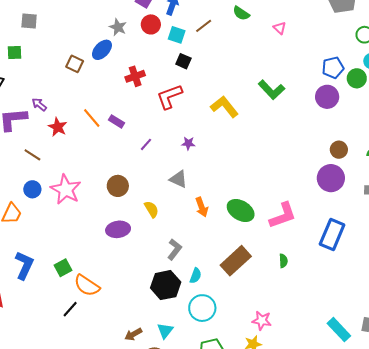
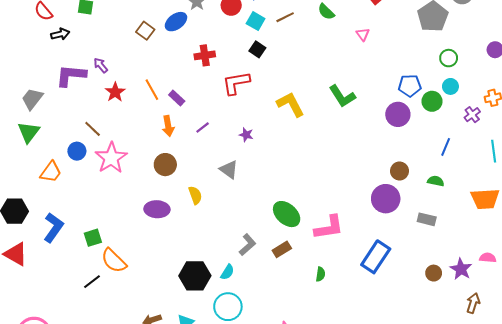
brown line: (32, 155) -> (93, 129), moved
orange arrow: (202, 207) -> (168, 126), moved
gray L-shape: (175, 249) -> (247, 245), moved
brown rectangle: (236, 261) -> (282, 249), moved, size x0.6

